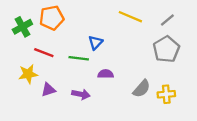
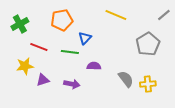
orange pentagon: (52, 18) -> (62, 20), moved
gray line: (167, 20) -> (164, 15), moved
gray semicircle: (142, 89) -> (126, 79), turned -78

